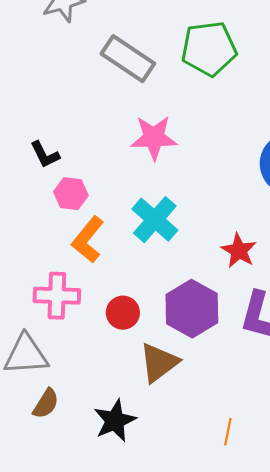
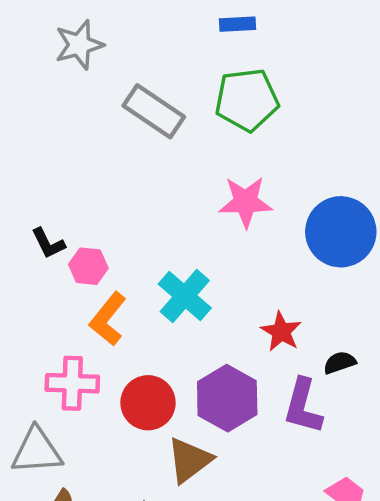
pink star: (154, 138) -> (246, 202), moved
black L-shape: (45, 155) -> (48, 243), moved
red circle: (123, 313) -> (148, 403), size x1.4

